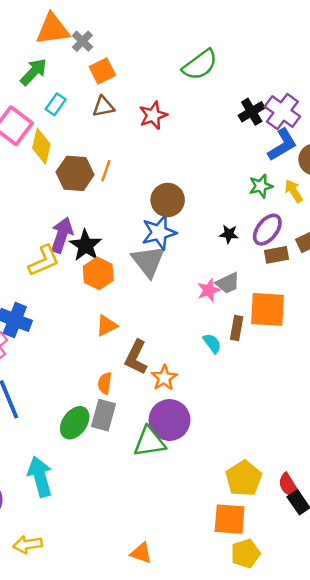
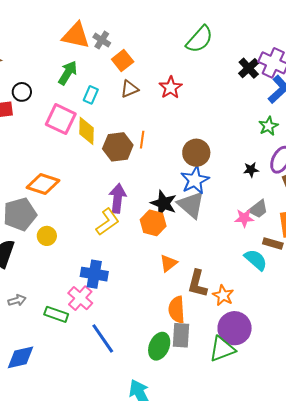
orange triangle: (53, 29) -> (76, 35), turned 32
black star: (86, 245) -> (164, 203), moved
pink star: (209, 290) -> (244, 218), turned 30
brown rectangle: (237, 328) -> (273, 243), turned -72
cyan semicircle: (212, 343) -> (256, 260), size x1.4
orange semicircle: (105, 383) -> (177, 310), size x1.5

